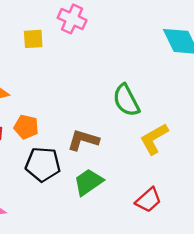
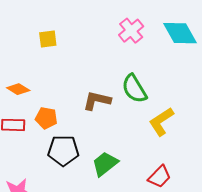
pink cross: (72, 19) -> (131, 31), moved, turned 30
brown L-shape: (83, 140) -> (97, 101), moved

